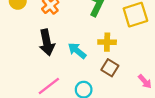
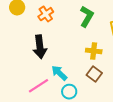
cyan arrow: (77, 51) -> (59, 73), moved

